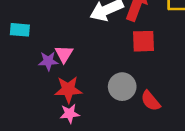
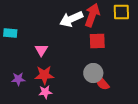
purple star: (48, 61) -> (18, 79), moved
gray circle: (122, 87) -> (93, 73), moved

